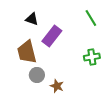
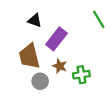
green cross: (92, 57) -> (81, 75), moved
brown star: (57, 86) -> (60, 66), moved

